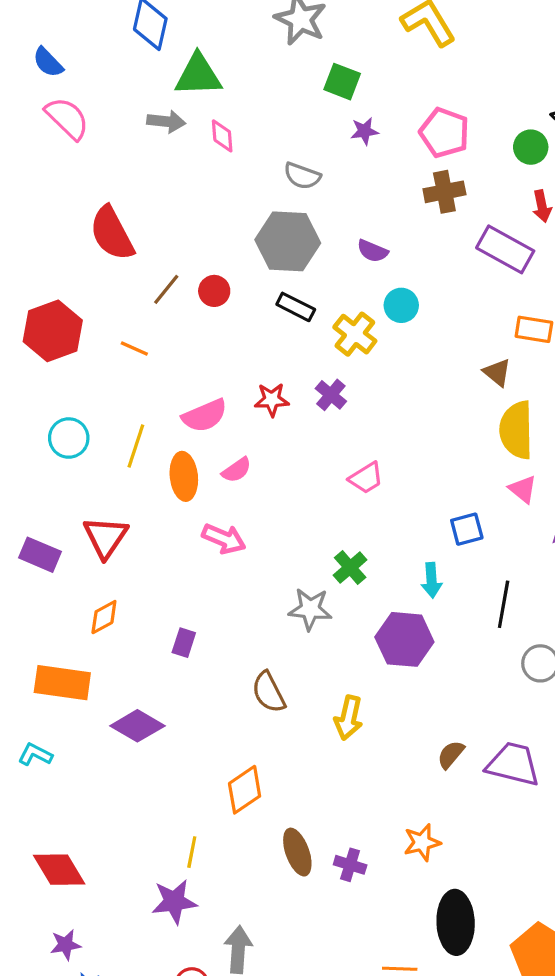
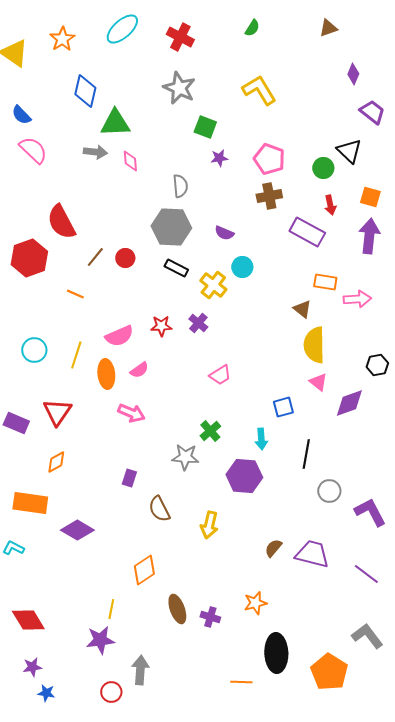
gray semicircle: (302, 176) -> (180, 186), turned -115
red hexagon: (53, 331) -> (29, 258), moved
purple rectangle: (184, 643) -> (129, 478), moved

